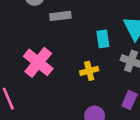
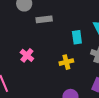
pink cross: (38, 62) -> (27, 55), size x0.6

